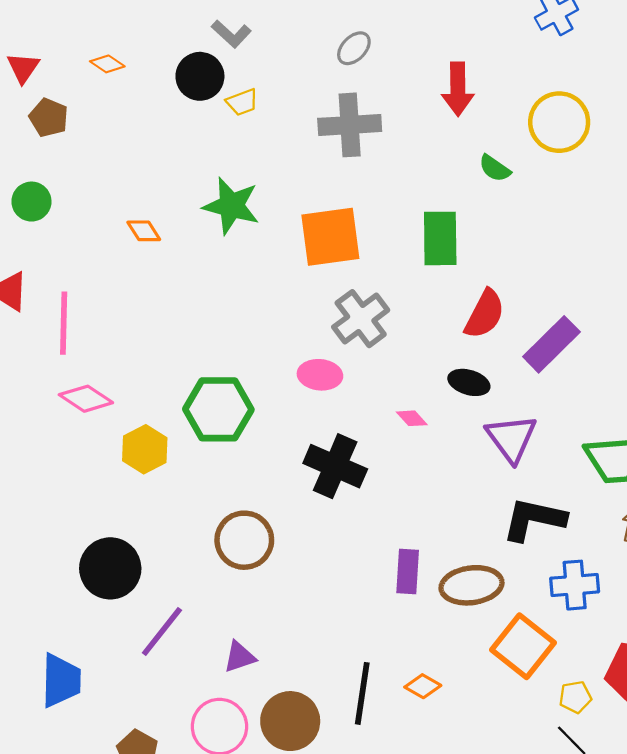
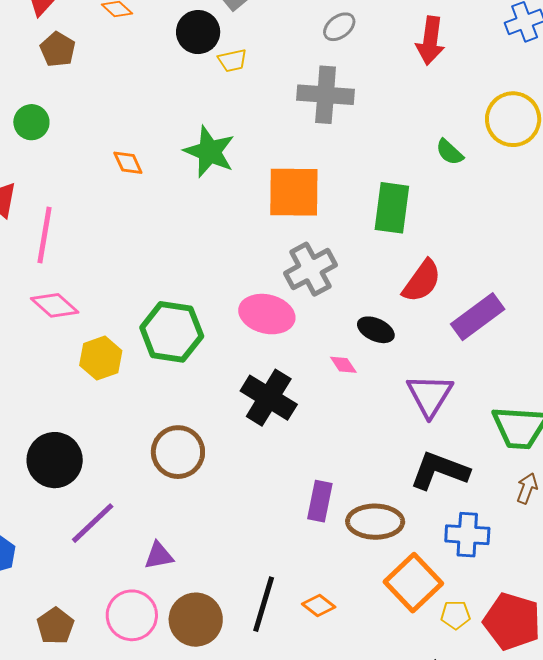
red arrow: (458, 89) -> (430, 41), moved
pink ellipse: (320, 375) -> (267, 314), size x1.4
black ellipse: (469, 382) -> (376, 330), moved
yellow pentagon: (575, 697) -> (455, 615), moved

